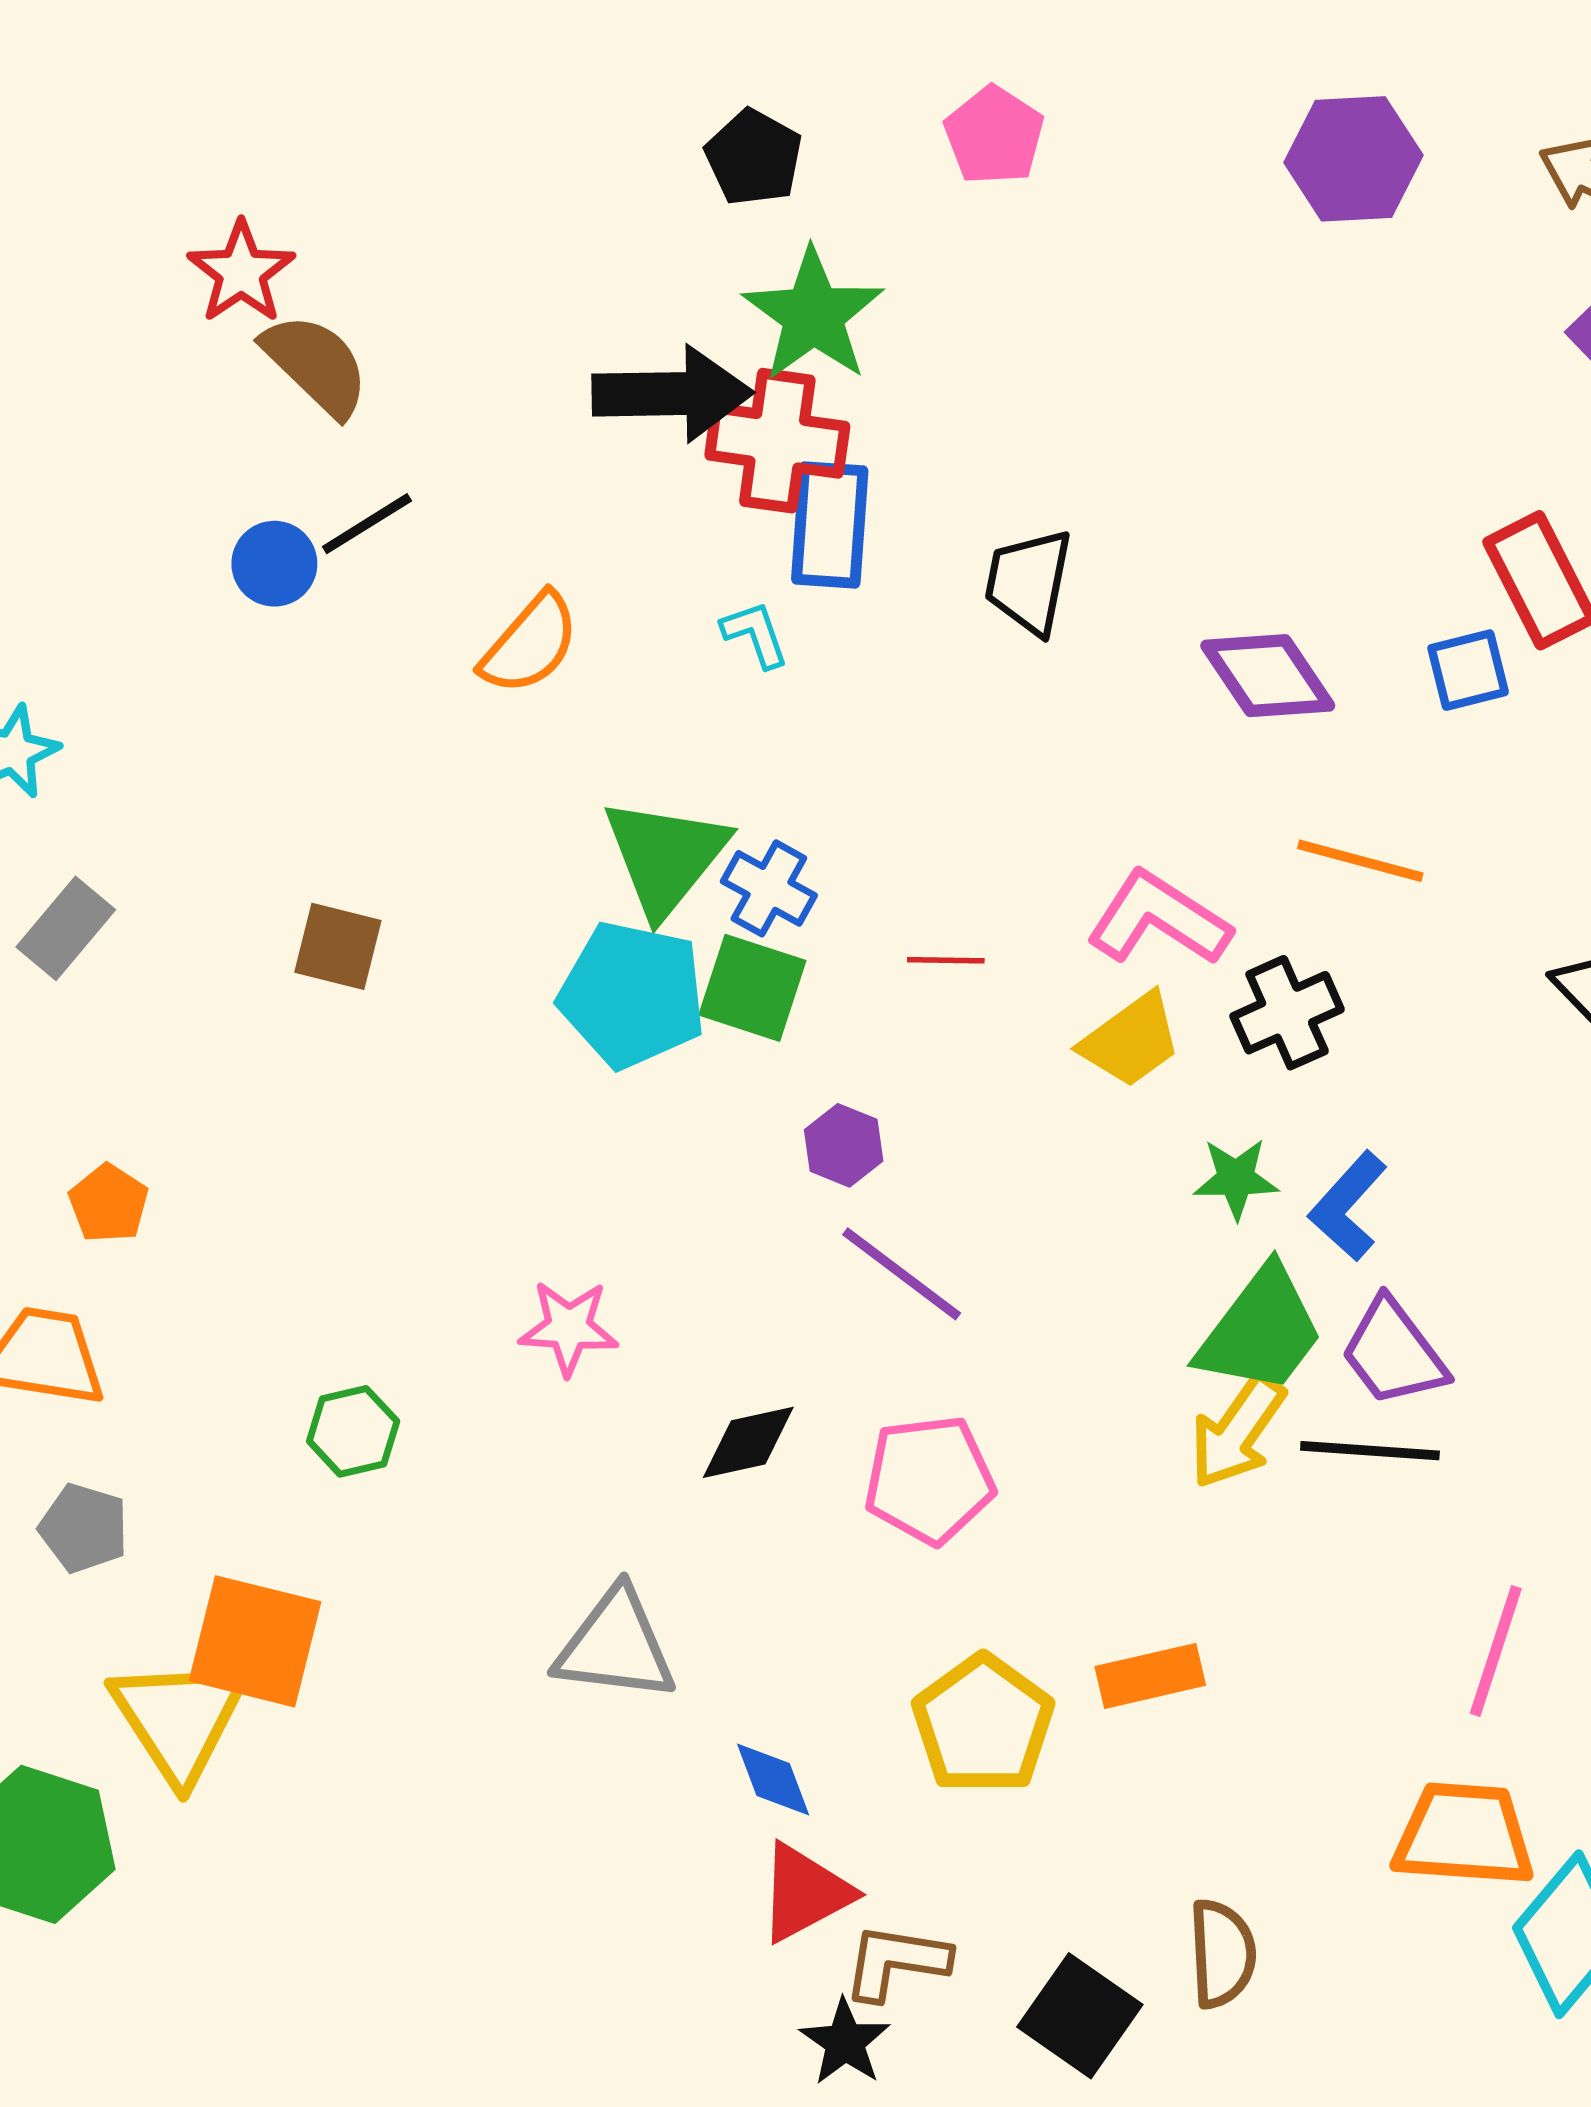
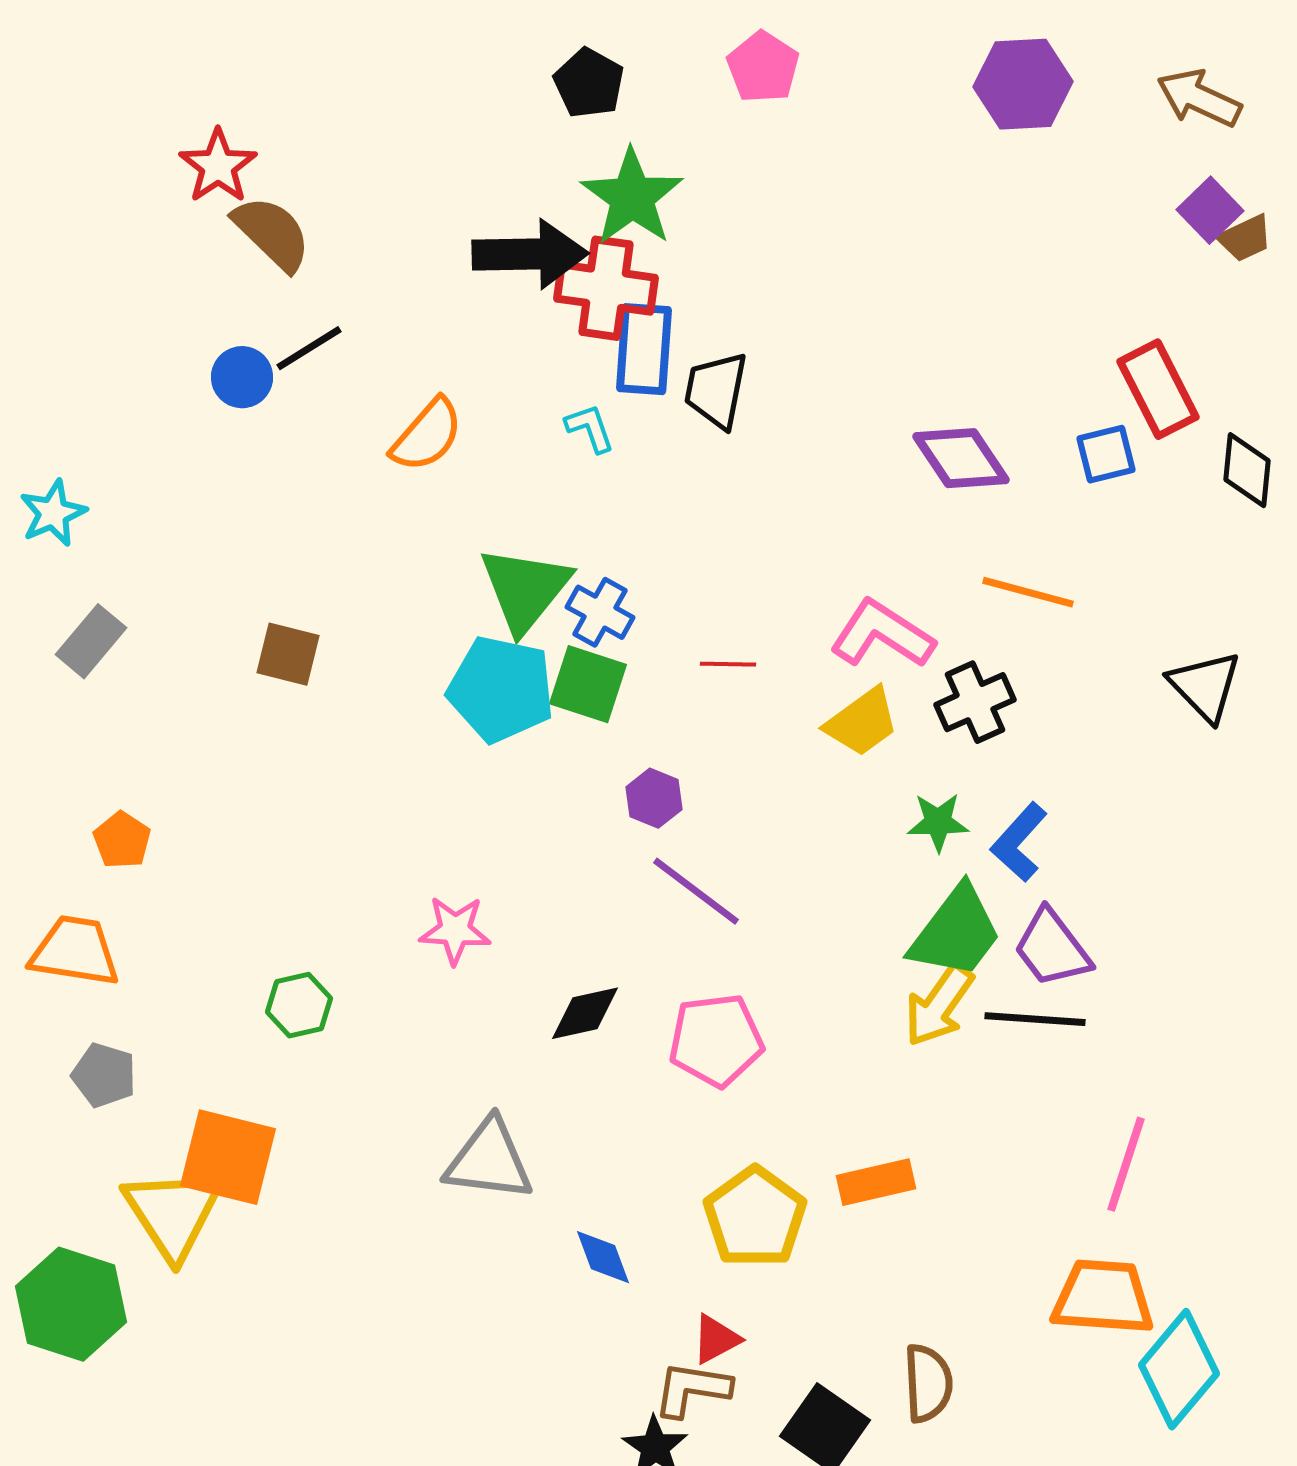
black trapezoid: (1029, 582) -> (716, 390), moved
red triangle: (805, 1893) -> (716, 1339), moved, size x0.7

